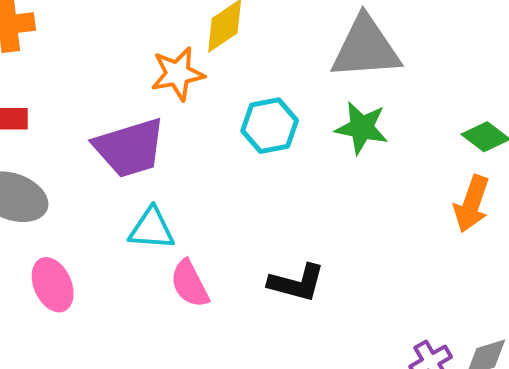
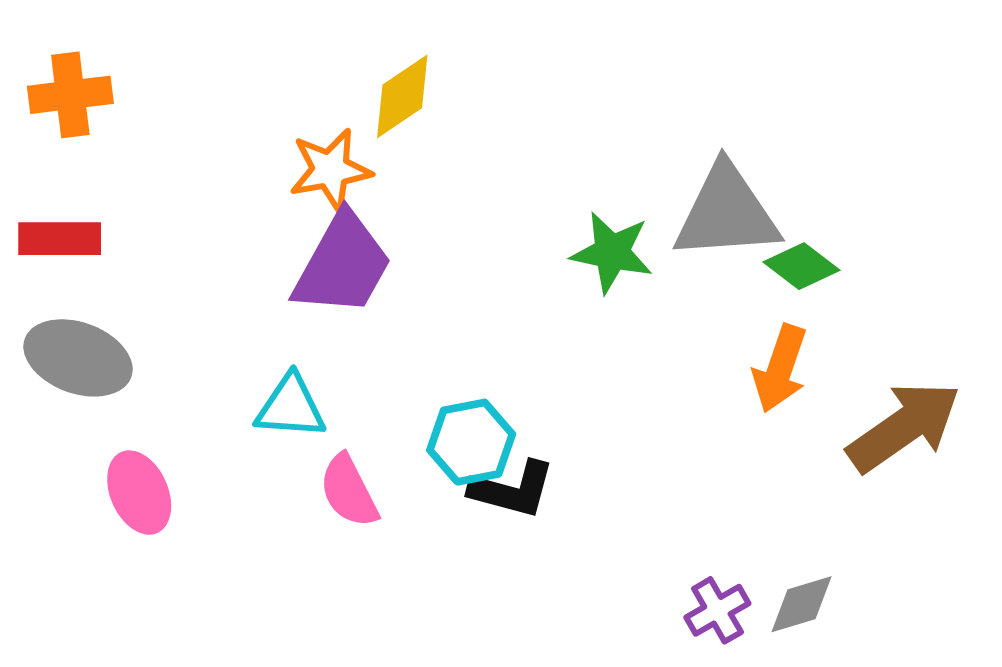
gray triangle: (366, 48) -> (727, 213), moved
cyan hexagon: (270, 126) -> (471, 442), moved
purple trapezoid: (130, 148) -> (343, 265), moved, turned -44

